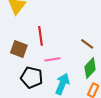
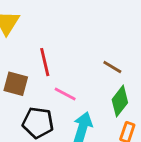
pink line: (52, 59) -> (65, 94), turned 42

